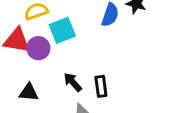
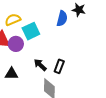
black rectangle: (101, 86) -> (59, 66), turned 32

